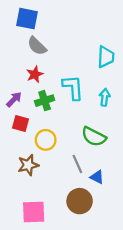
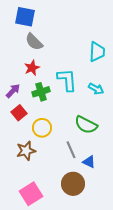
cyan arrow: (105, 97) -> (96, 89), turned 112
red square: (21, 124) -> (19, 113), turned 35
pink square: (34, 212) -> (31, 194), turned -30

